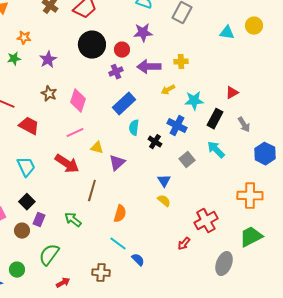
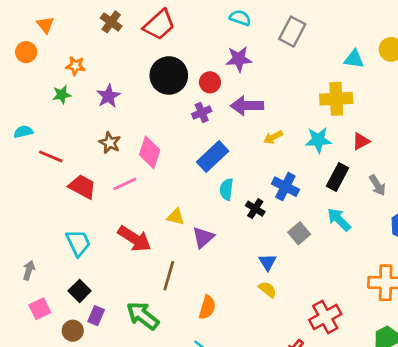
yellow cross: (181, 62) -> (336, 99), moved, size x1.6
cyan star: (194, 101) -> (318, 140), moved
pink line: (75, 133) -> (125, 184), moved
green arrow: (73, 220) -> (143, 316), size x1.4

